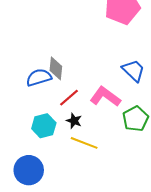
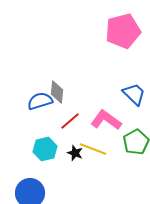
black star: (74, 121) -> (75, 153), moved
yellow line: (84, 143) -> (93, 149), moved

